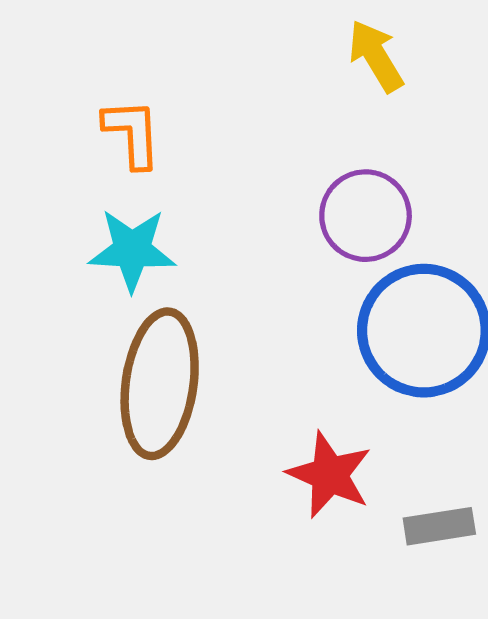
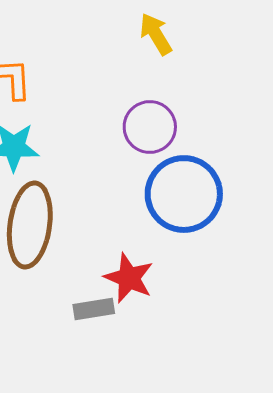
gray rectangle: (439, 526) -> (94, 309), moved

